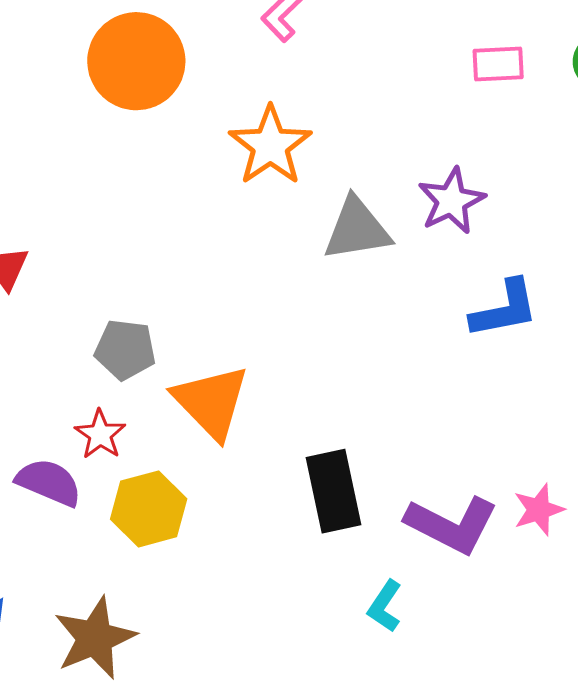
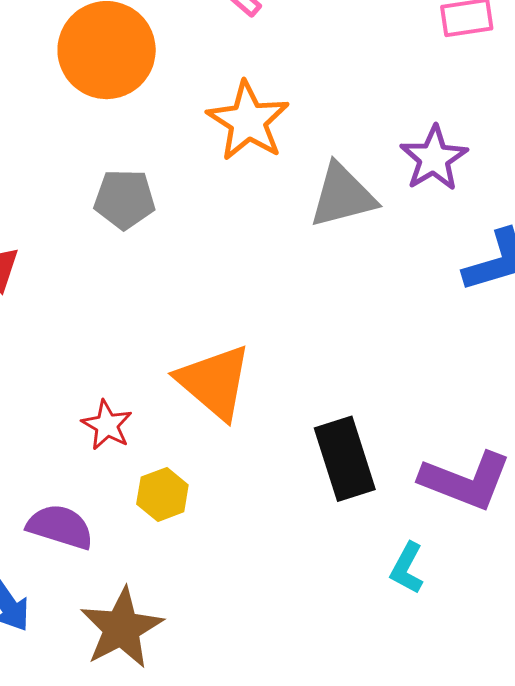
gray pentagon: (125, 350) -> (125, 199), moved
purple semicircle: (49, 482) -> (60, 527), moved
yellow hexagon: (149, 509) -> (162, 494), size x0.7

